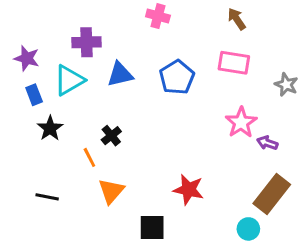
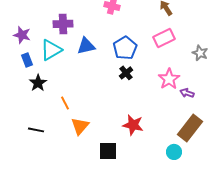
pink rectangle: (234, 63) -> (164, 38), turned -35
black cross: (111, 136) -> (126, 73), moved

